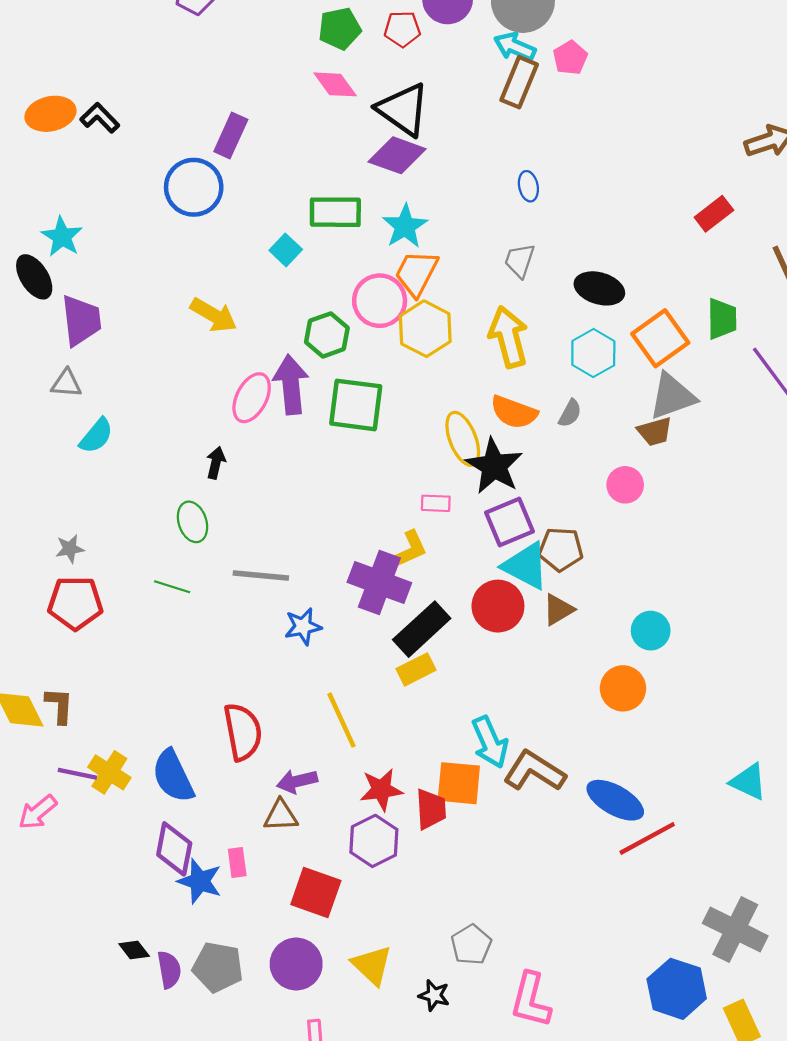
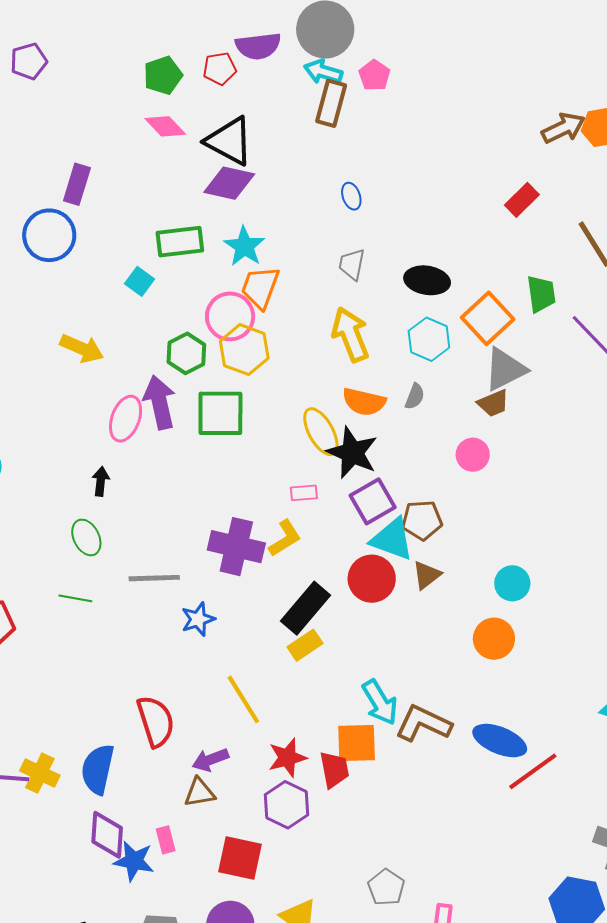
yellow hexagon: (425, 329) -> (244, 350), moved
purple cross: (379, 583) -> (236, 547), moved
blue semicircle: (173, 776) -> (98, 769), turned 45

